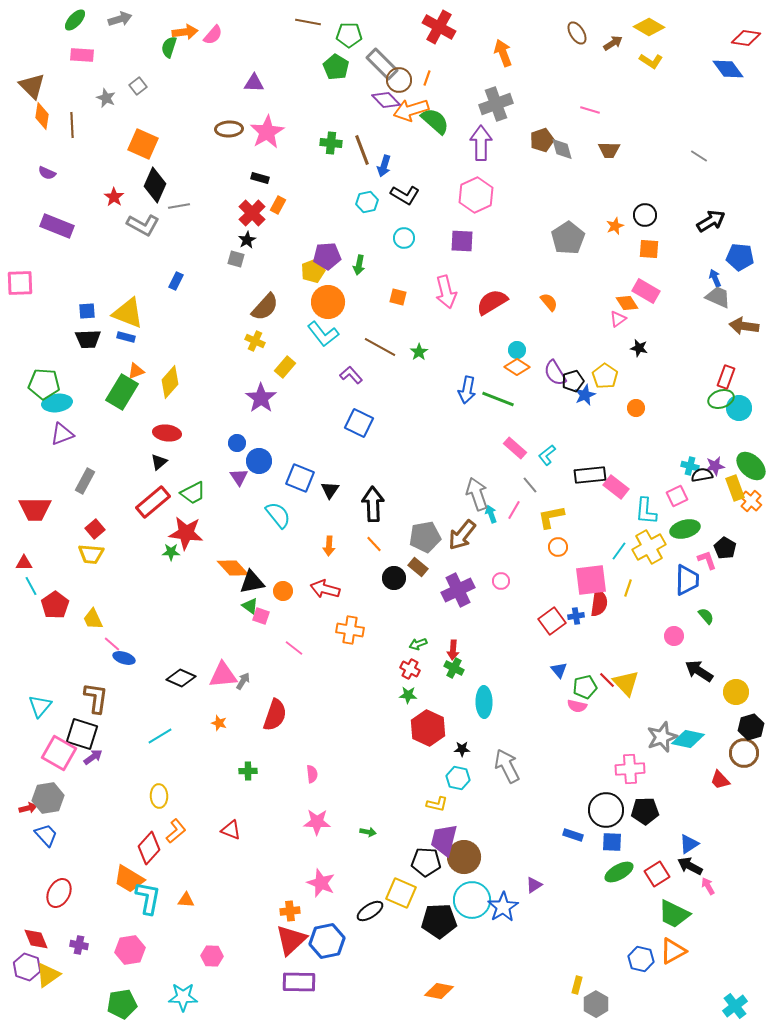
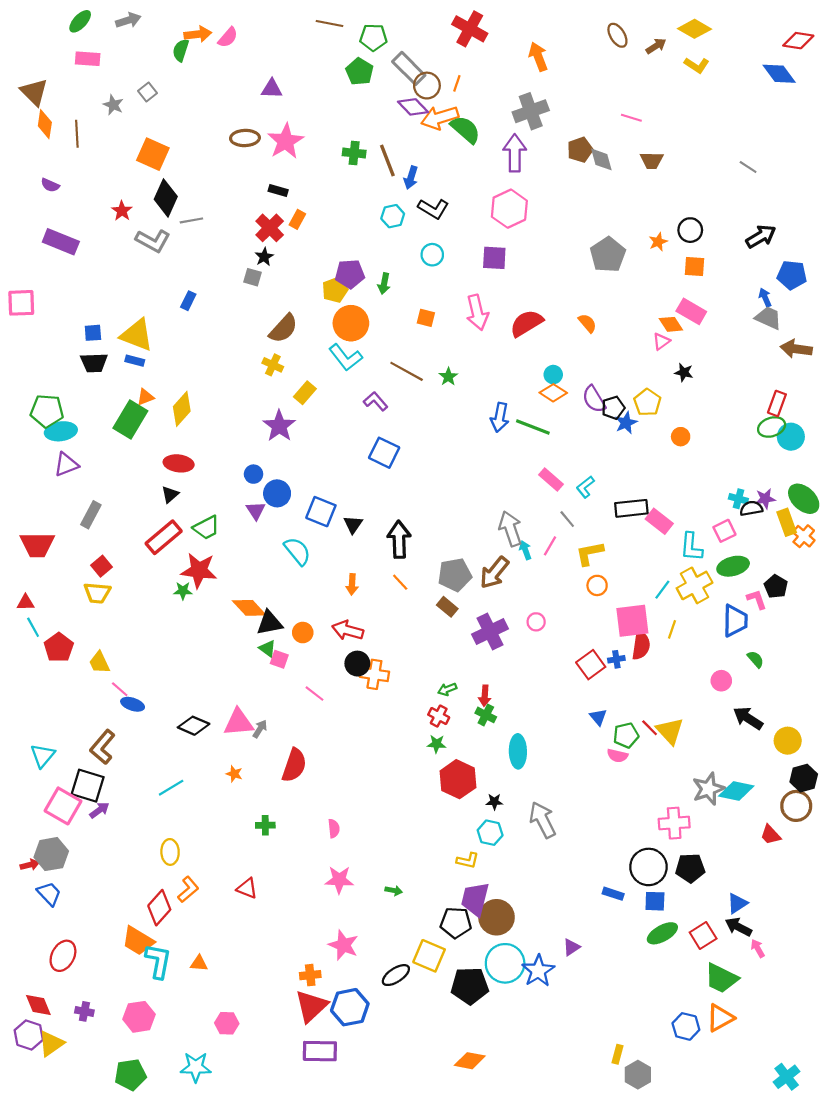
black circle: (394, 578) -> (357, 664), moved
brown L-shape: (96, 698) -> (103, 747), turned -148

